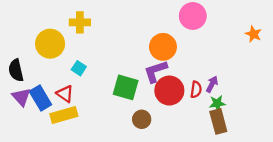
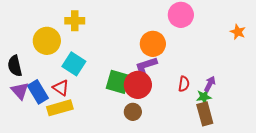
cyan square: (79, 68) -> (74, 64), size x1.6
purple arrow: (212, 84) -> (210, 84), moved
red circle: (169, 91) -> (138, 85), moved

